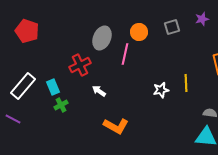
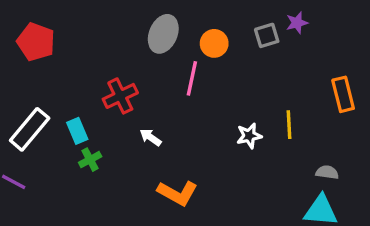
purple star: (202, 19) -> (297, 23), moved
gray ellipse: (102, 38) -> (163, 34), moved

